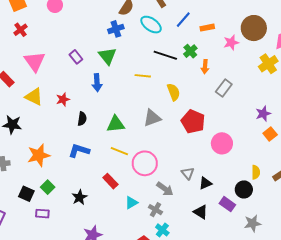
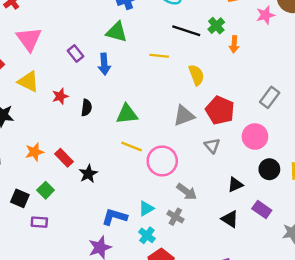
green triangle: (107, 56) -> (117, 32), turned -36
purple rectangle: (76, 57) -> (75, 54), moved
gray rectangle: (224, 88) -> (270, 97), moved
red star: (63, 99) -> (60, 96), moved
gray triangle: (152, 118) -> (184, 116), moved
blue L-shape: (79, 151) -> (114, 217), moved
orange star: (39, 155) -> (34, 152), size x0.7
gray triangle: (188, 173) -> (212, 146), moved
red rectangle: (110, 181) -> (64, 158), moved
black circle: (244, 189) -> (269, 169), moved
black star: (79, 197) -> (88, 174), moved
cyan cross: (162, 230) -> (147, 235), moved

